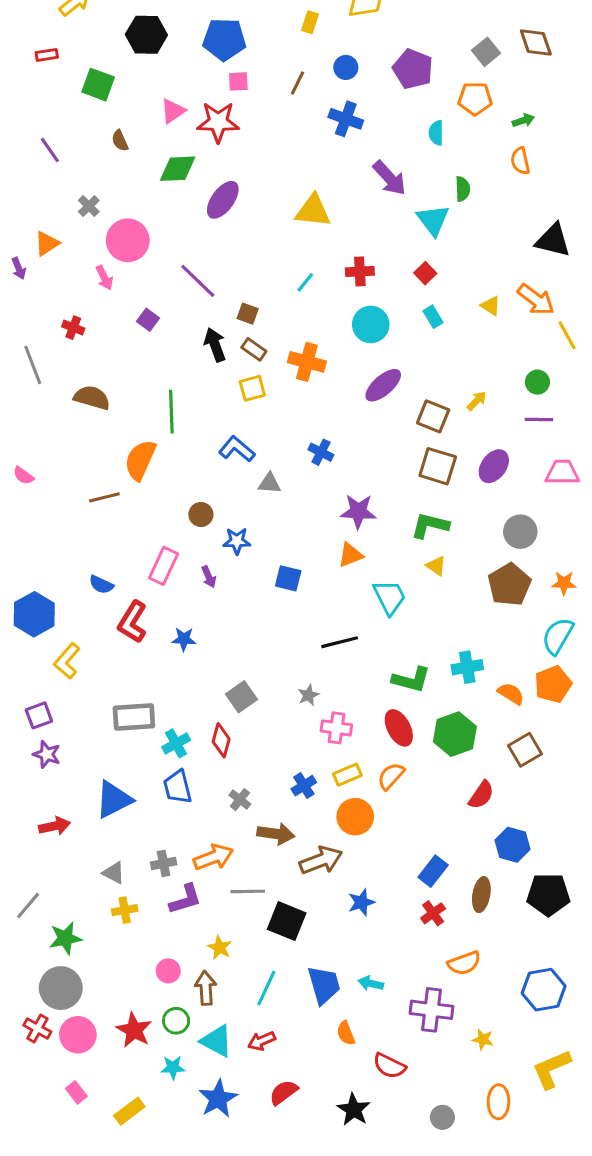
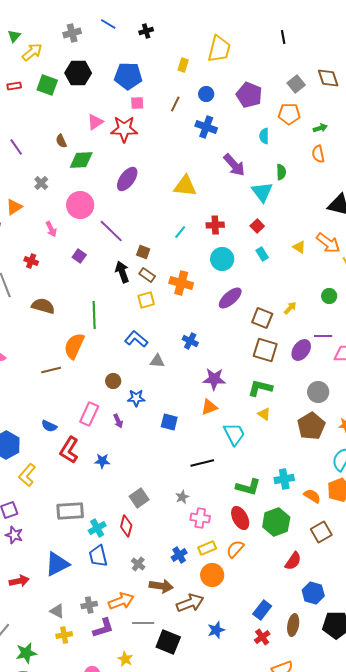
green square: (98, 85) -> (47, 85), moved
green diamond: (178, 169) -> (81, 160), moved
pink circle: (128, 240) -> (80, 205), moved
purple line: (539, 419) -> (323, 336), moved

